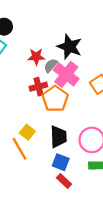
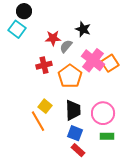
black star: (70, 47) -> (83, 29), size x0.7
pink cross: (66, 74) -> (93, 60), moved
red cross: (38, 87) -> (44, 65), moved

